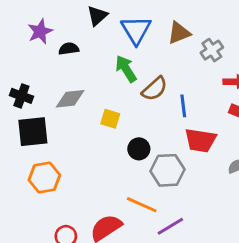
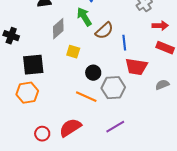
gray diamond: (70, 99) -> (58, 29), moved, turned -35
black square: (33, 132) -> (33, 65), moved
orange line: (142, 205) -> (86, 97), moved

